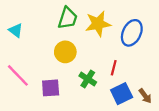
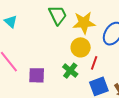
green trapezoid: (68, 18) -> (58, 15), turned -50
yellow circle: (65, 52) -> (81, 47), moved

